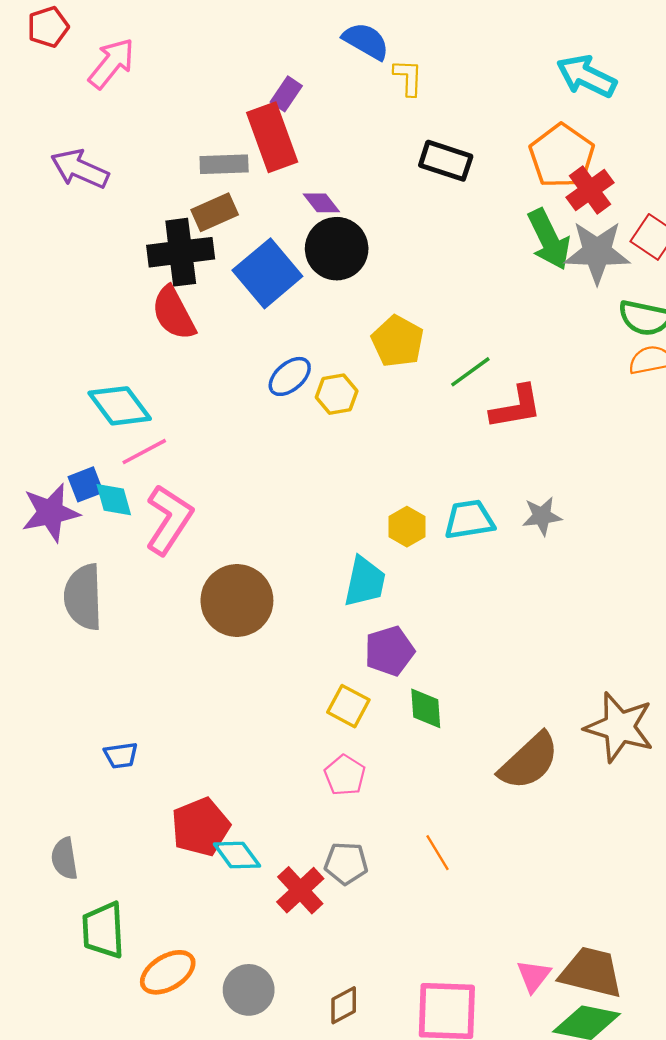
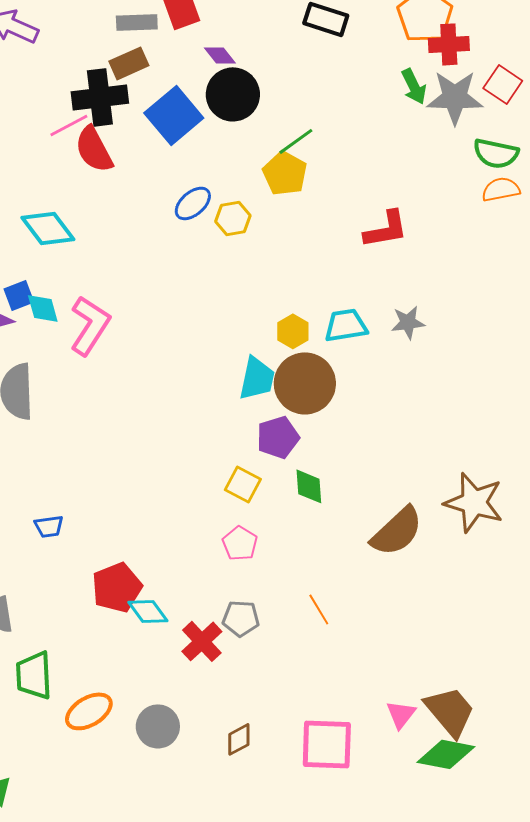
red cross: (590, 190) -> (449, 44), turned 33
green arrow: (549, 239) -> (414, 86), size x0.7
green line: (470, 372) -> (296, 141), moved
pink line: (144, 452) -> (69, 125), moved
brown circle: (237, 601) -> (305, 383), moved
brown trapezoid: (591, 972) -> (450, 711), turned 36

